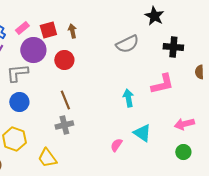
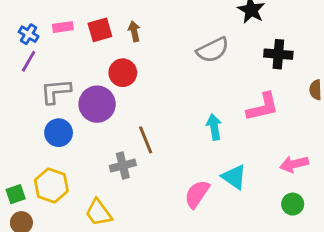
pink rectangle: (22, 28) -> (63, 27), turned 32
purple circle: (33, 50) -> (97, 104), moved
brown line: (65, 100) -> (146, 140), moved
pink semicircle: (116, 145) -> (197, 194), size x1.5

